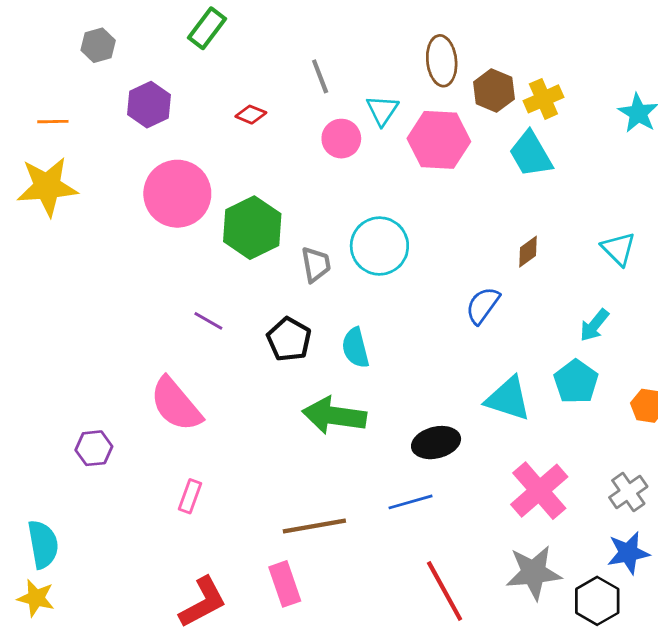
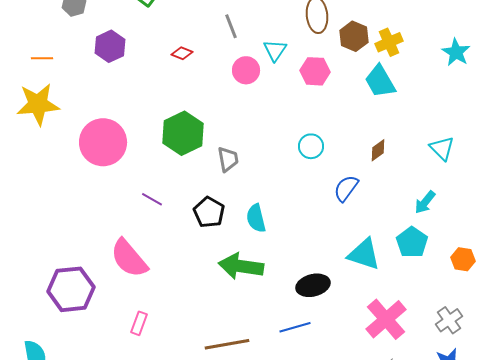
pink hexagon: (439, 140) -> (315, 71), size x0.7
pink circle: (177, 194) -> (103, 142), moved
cyan circle: (379, 246) -> (311, 146), moved, size x0.6
purple hexagon: (94, 448) -> (71, 289), size x1.8

